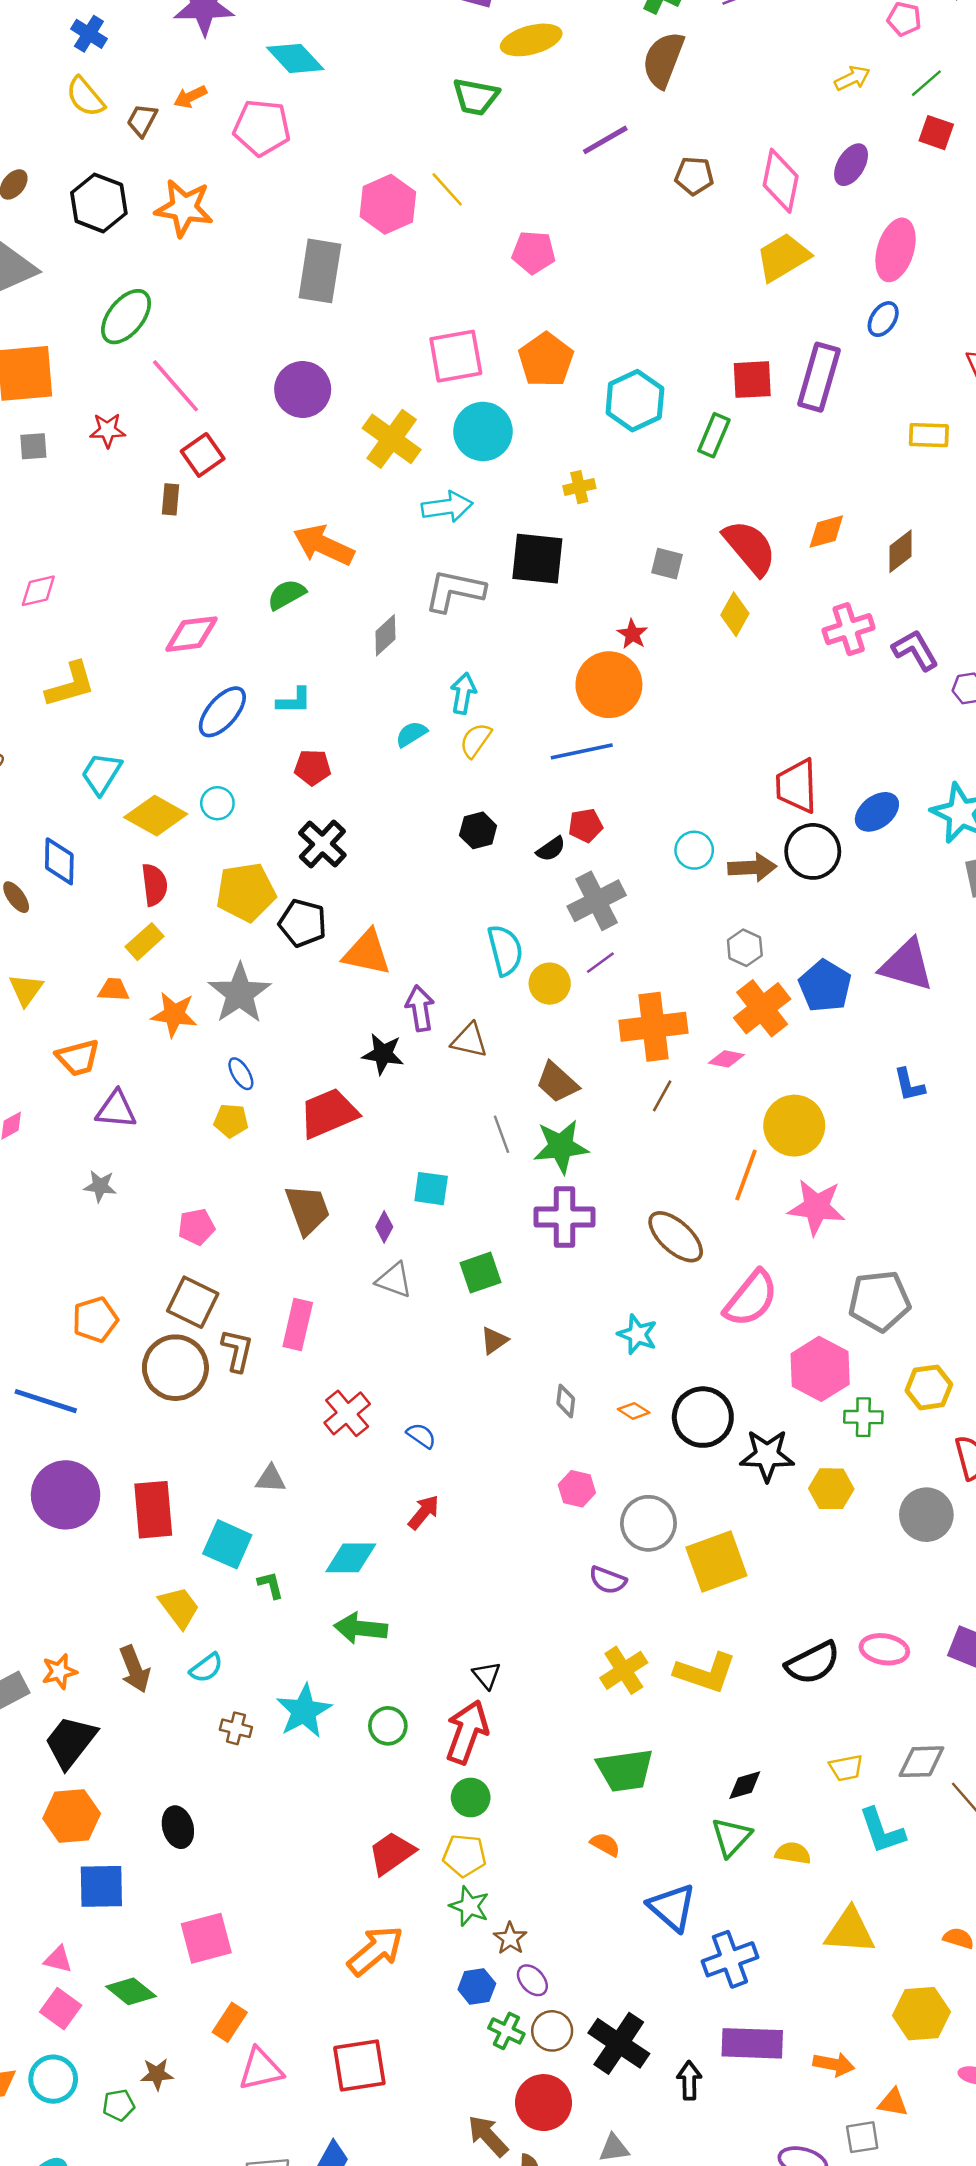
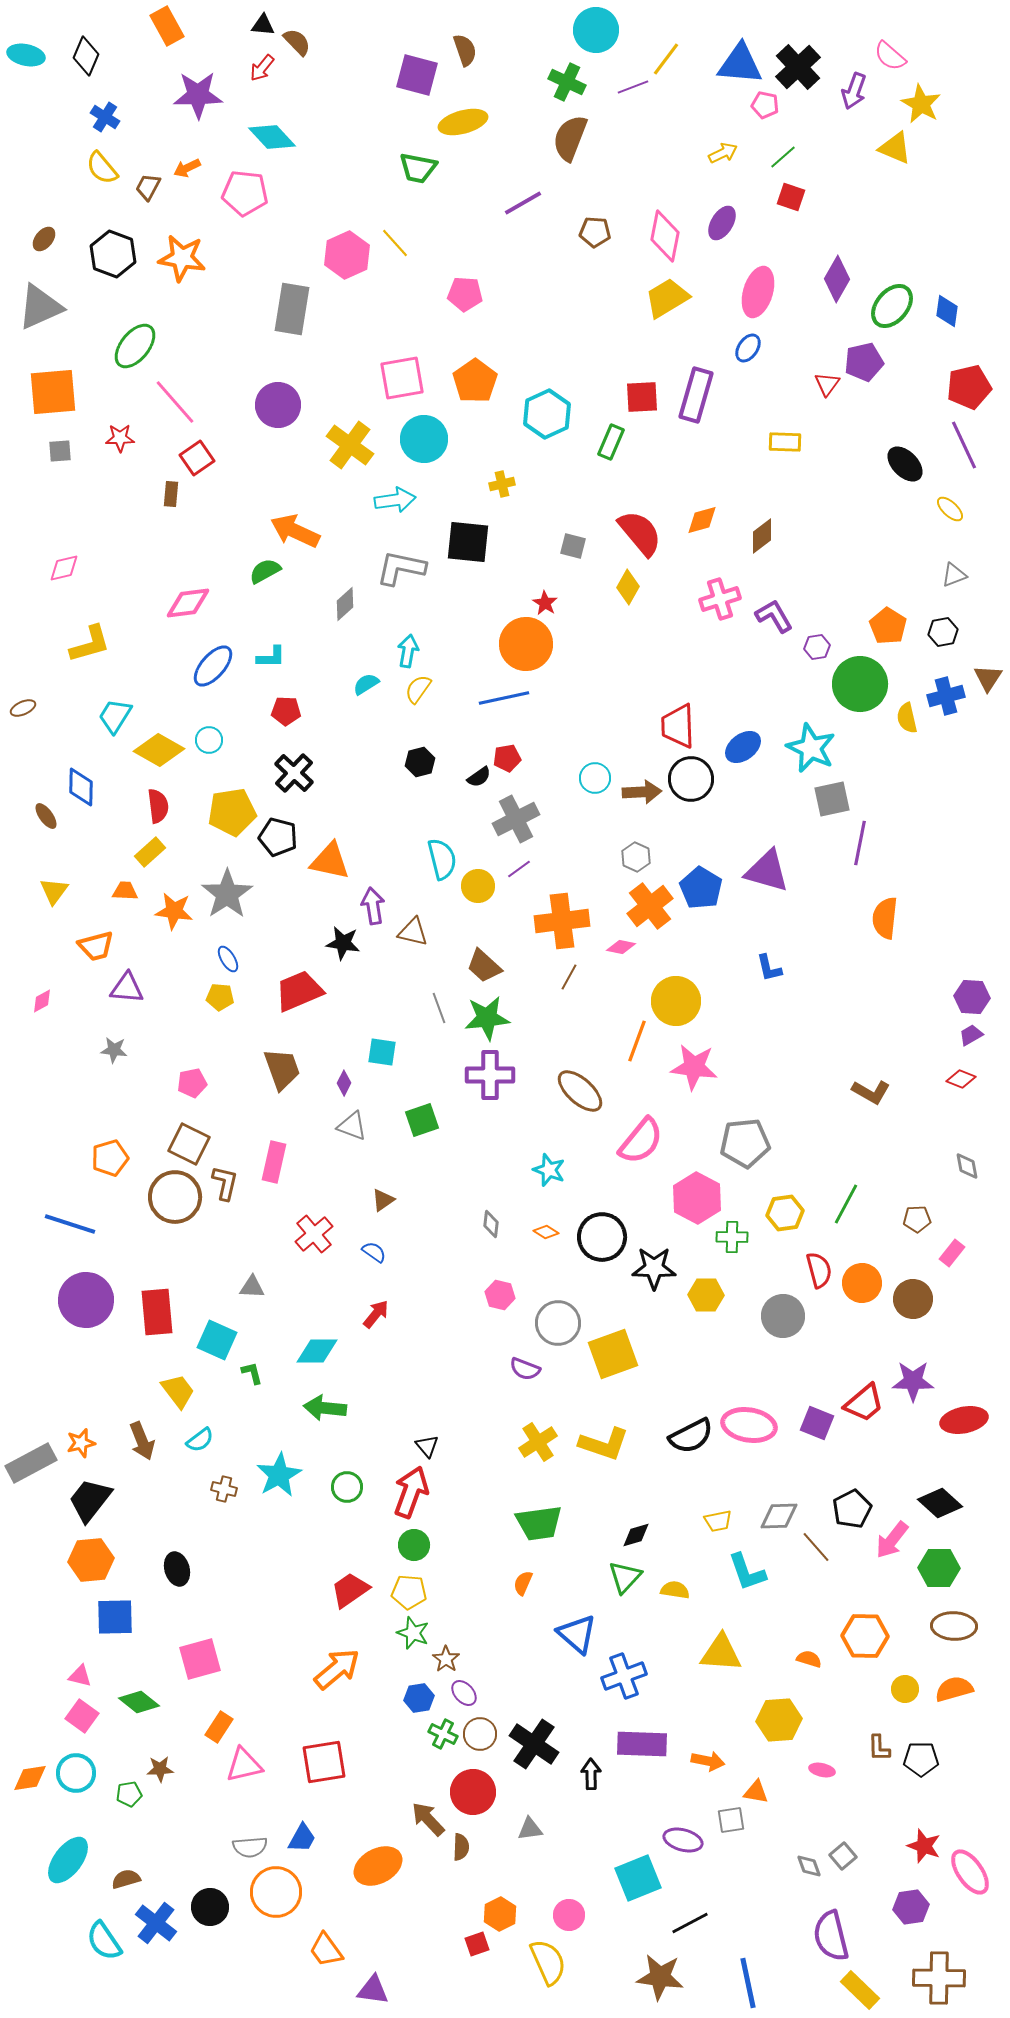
brown triangle: (494, 1341) -> (383, 1200), moved
pink ellipse: (884, 1649) -> (749, 1425), size x1.4
orange semicircle: (605, 1844) -> (523, 1583), turned -95

